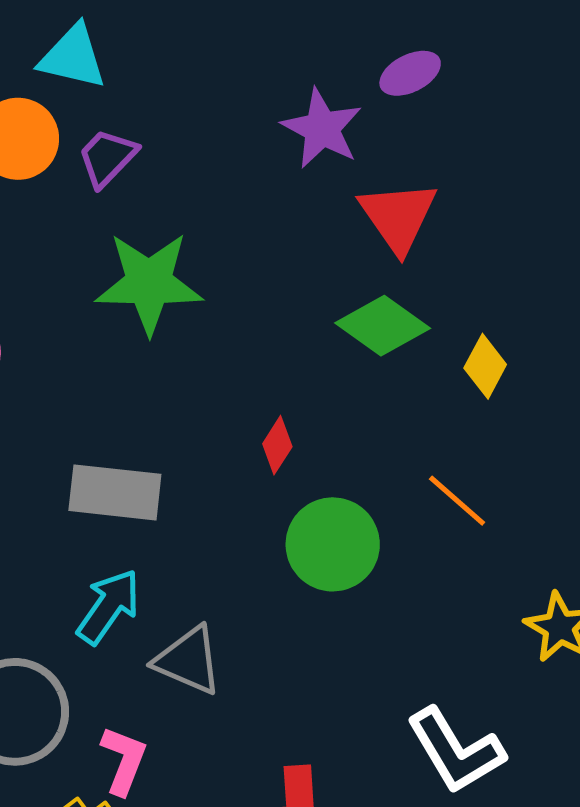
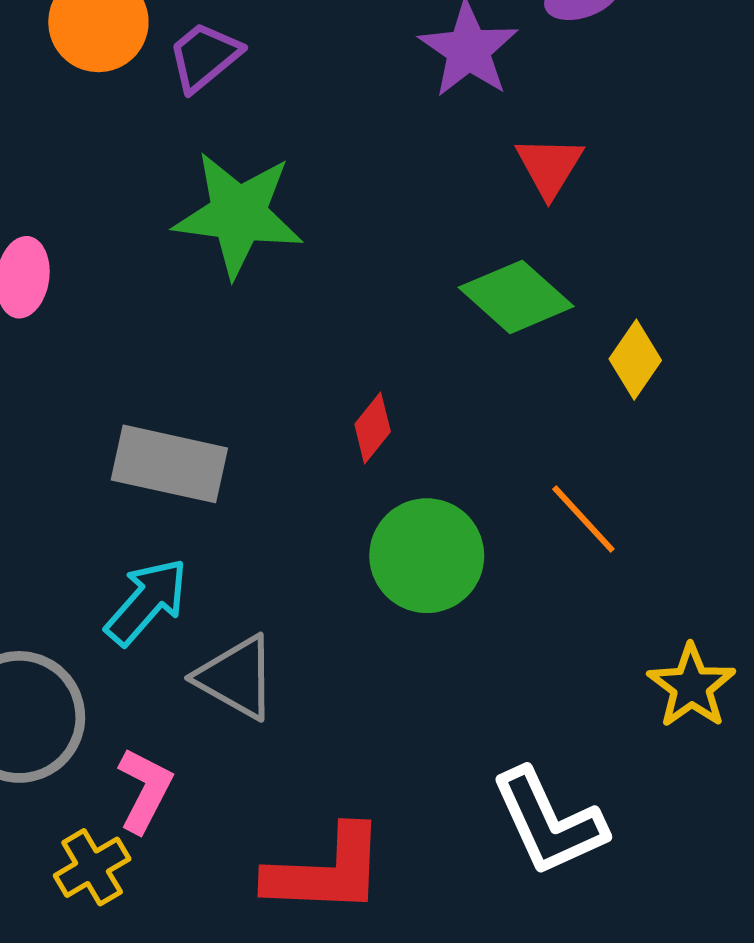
red triangle: (398, 216) -> (549, 166), size x0.7

